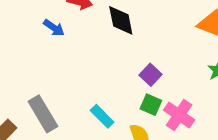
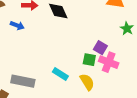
purple square: (150, 75) -> (100, 48), moved
gray rectangle: (43, 114) -> (23, 81), turned -35

